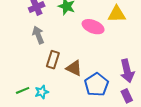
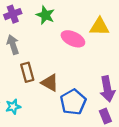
brown rectangle: (53, 60) -> (27, 72), turned -36

